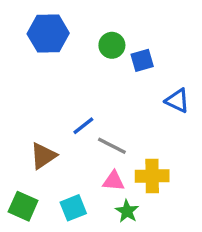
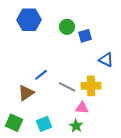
blue line: (83, 126) -> (41, 75), moved
yellow cross: (152, 176) -> (91, 86), moved
pink triangle: (114, 181) -> (82, 108), moved

